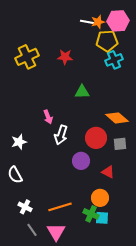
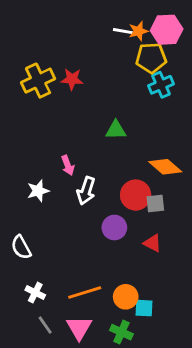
red star: (65, 57) -> (72, 79), moved
white star: (19, 142) -> (38, 191), moved
gray square: (120, 144) -> (155, 204), moved
orange circle: (100, 198) -> (126, 297), moved
green cross: (91, 214) -> (121, 332), moved

